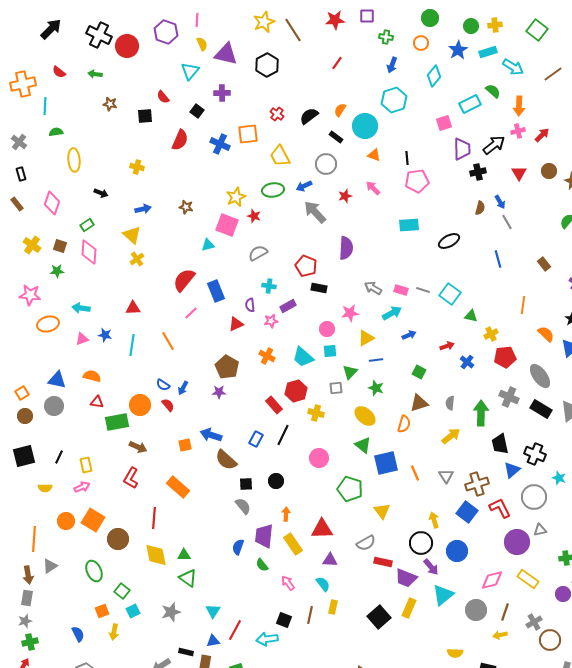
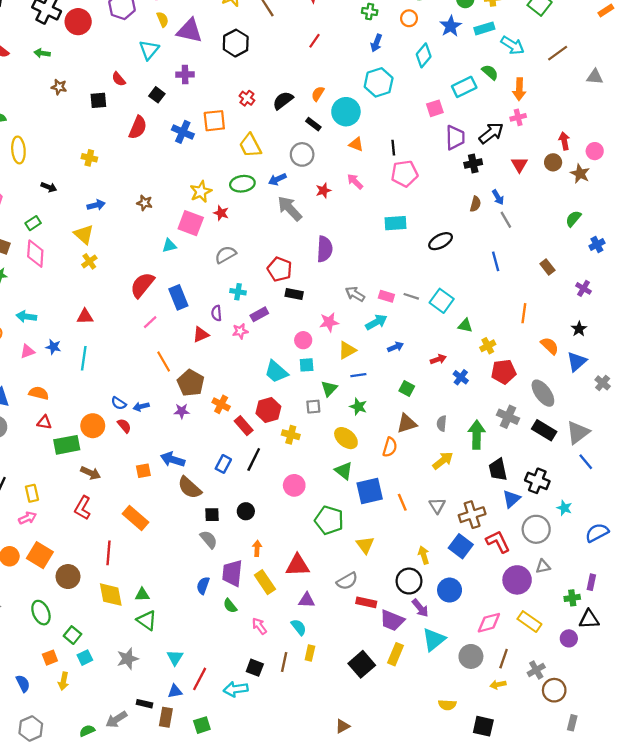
red arrow: (542, 135) -> (564, 141), moved, turned -56
orange line: (168, 341) -> (164, 362), moved
orange cross: (267, 356) -> (221, 404), moved
blue arrow: (183, 388) -> (141, 407), turned 48

